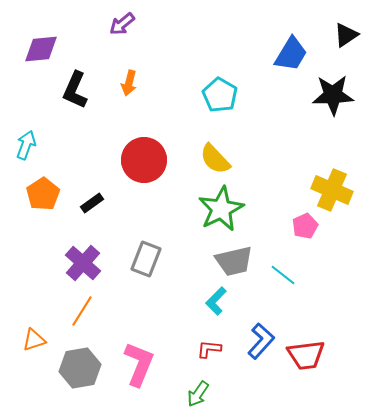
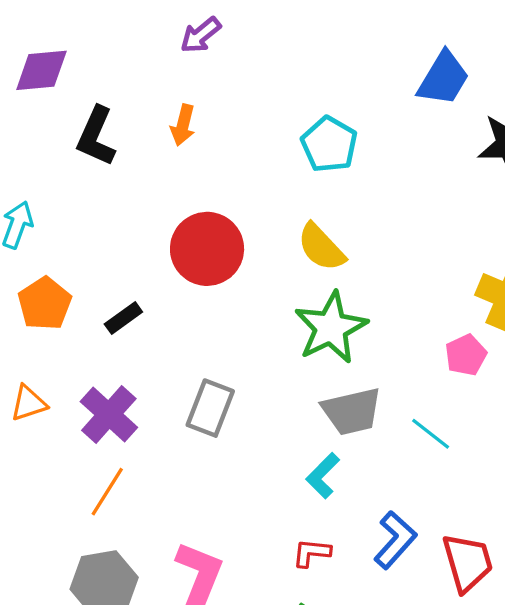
purple arrow: (122, 24) -> (201, 35), moved
orange triangle: (34, 340) -> (29, 403), moved
red trapezoid: (306, 355) -> (468, 562), turned -99

